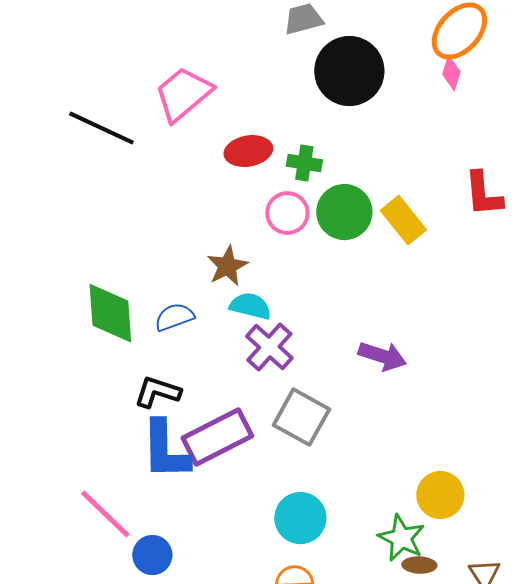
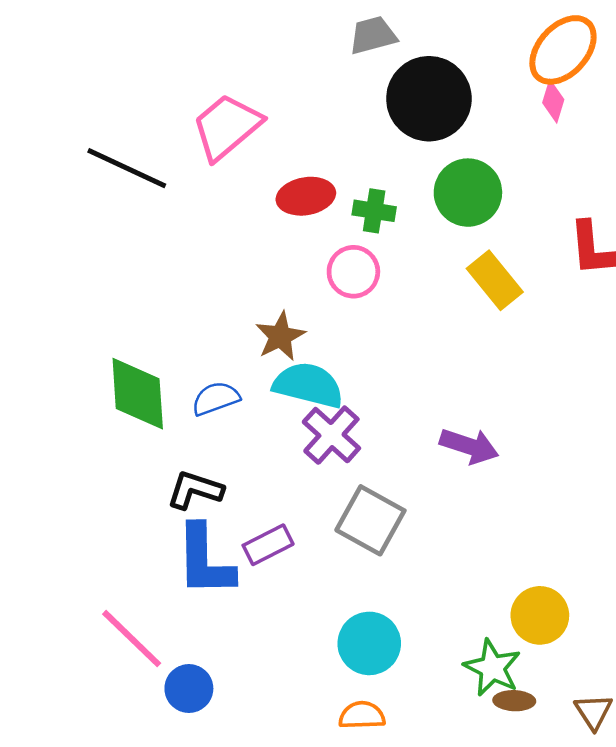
green circle: (344, 212) -> (468, 193), moved
cyan semicircle: (250, 306) -> (308, 385), size x1.4
purple rectangle: (217, 437) -> (268, 545), size x0.6

